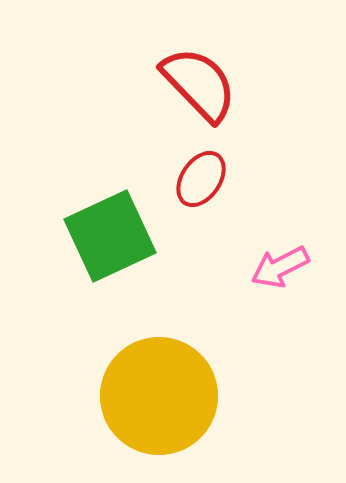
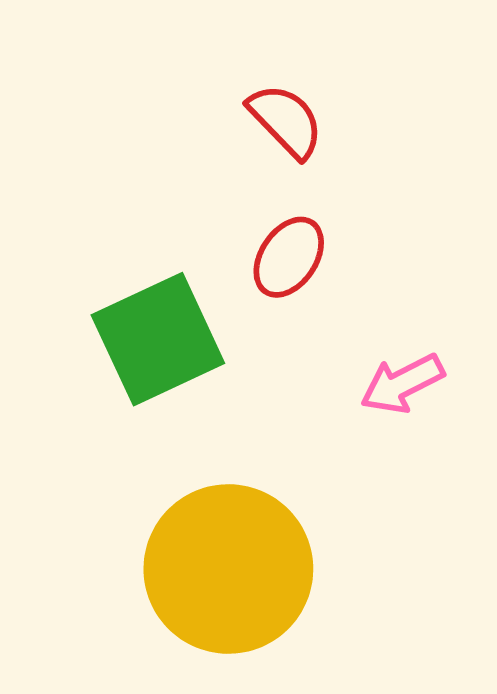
red semicircle: (199, 84) -> (286, 121), size x0.7

